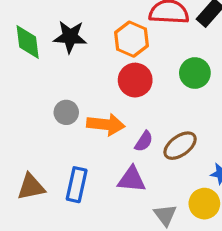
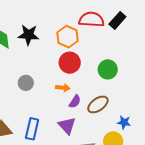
green circle: (195, 73) -> (108, 69), moved
orange arrow: (106, 124) -> (63, 88), moved, size x0.6
purple triangle: (132, 179) -> (67, 126), turned 42

